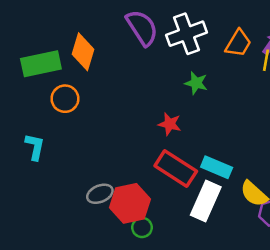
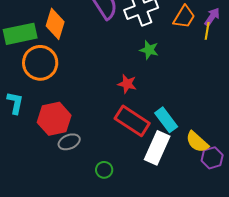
orange circle: (65, 99) -> (40, 63), size x1.5
cyan rectangle: (217, 167) -> (166, 120), turned 30
red hexagon: (130, 203) -> (54, 119), moved

